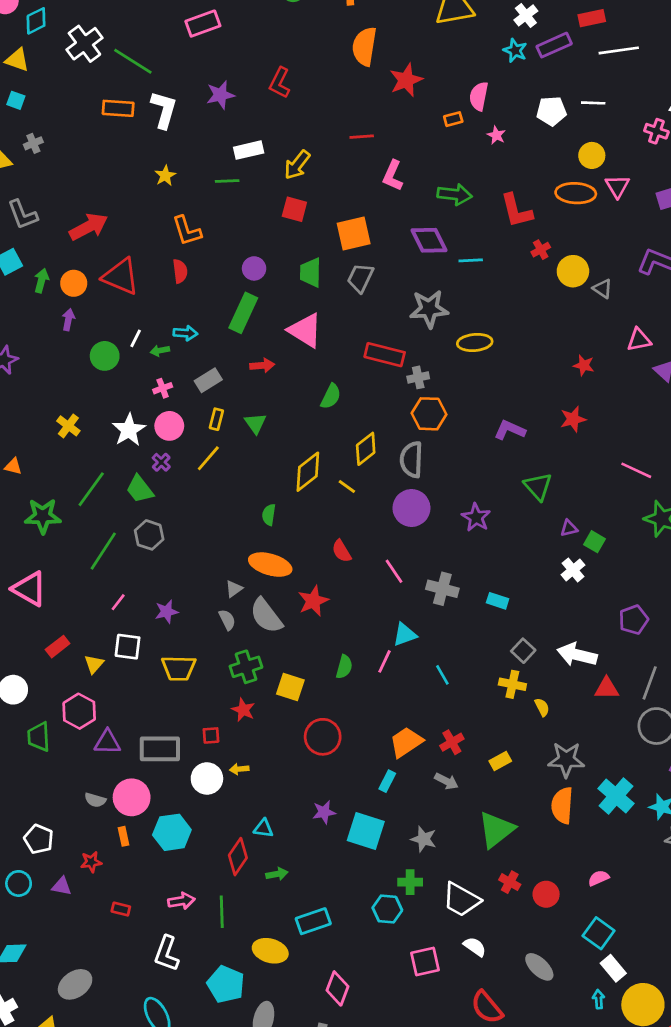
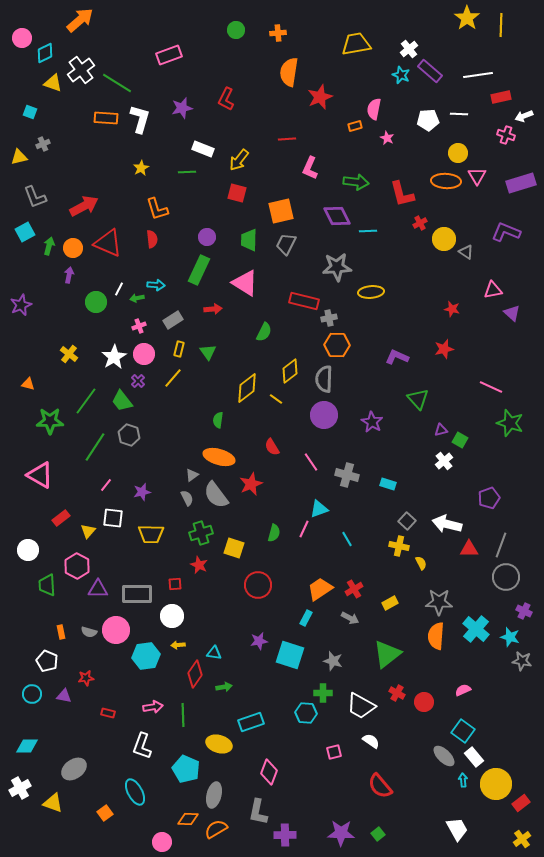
red rectangle: (592, 18) -> (501, 97), moved
purple rectangle: (554, 45) -> (430, 71), turned 65
yellow triangle: (17, 60) -> (53, 83), moved
white rectangle: (249, 150) -> (203, 149), turned 35
yellow arrow: (239, 769) -> (178, 645), moved
orange rectangle: (124, 836) -> (61, 632), moved
pink square: (425, 962) -> (334, 752), size x0.7
gray ellipse: (539, 967) -> (444, 756), moved

